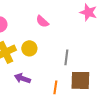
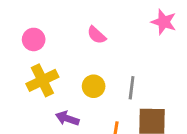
yellow circle: (29, 48) -> (94, 86), moved

